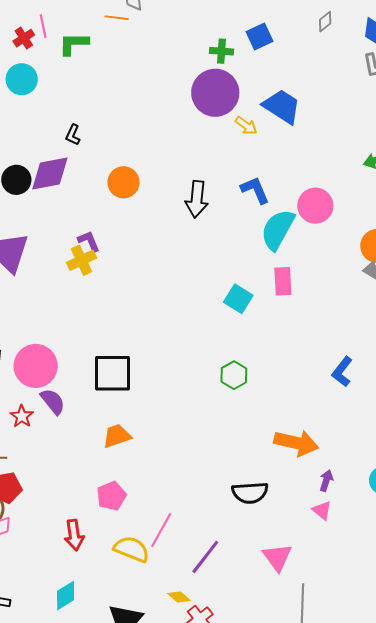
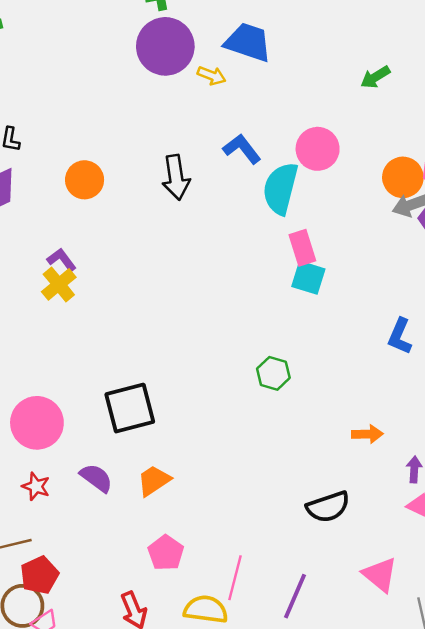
cyan square: (238, 299) -> (308, 278), moved
purple semicircle: (53, 401) -> (96, 478), moved
orange arrow: (296, 443) -> (367, 434), size x0.6

